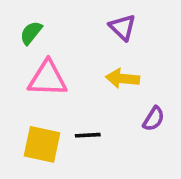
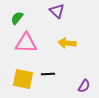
purple triangle: (123, 27) -> (57, 11), moved
purple semicircle: (154, 119) -> (84, 86), moved

